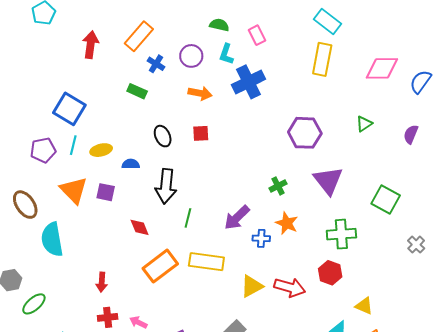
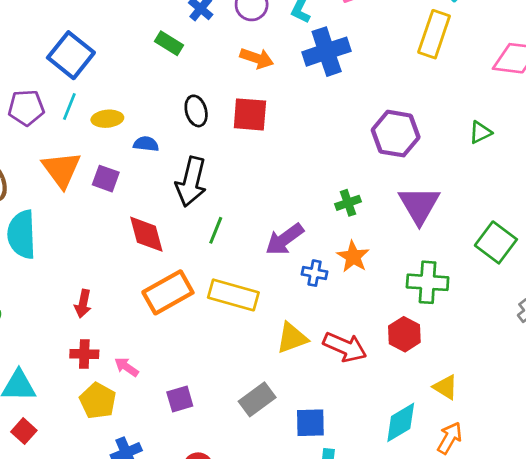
red square: (201, 133) -> (250, 114), size x1.5
red diamond: (140, 227) -> (146, 234), size x1.4

